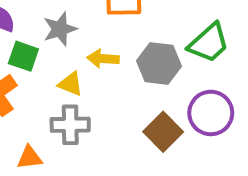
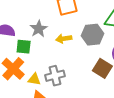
yellow triangle: (70, 84) -> (34, 79), moved

